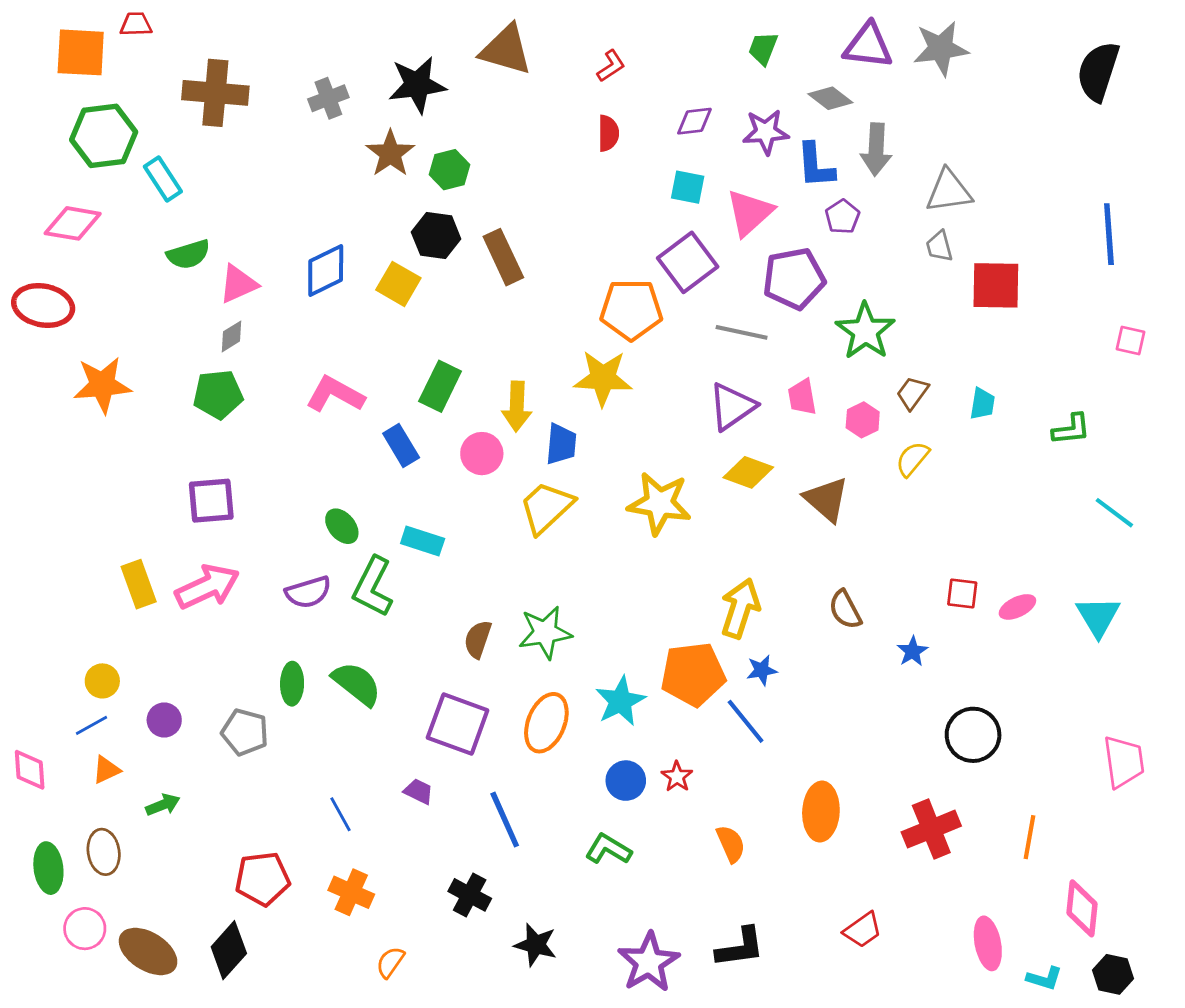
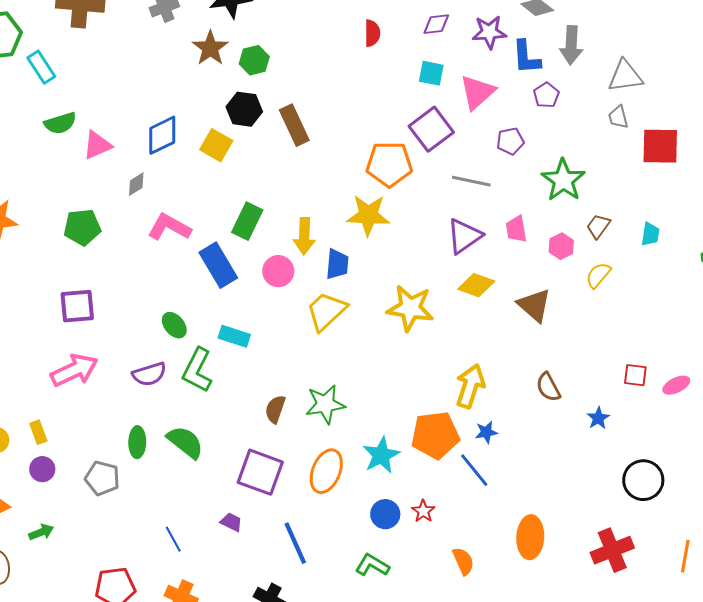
purple pentagon: (794, 279) -> (510, 141), size x0.6
gray diamond: (231, 336) -> (136, 184), moved
blue rectangle: (401, 445) -> (218, 265), size x1.4
yellow rectangle: (139, 584) -> (38, 432), moved, size x0.7

